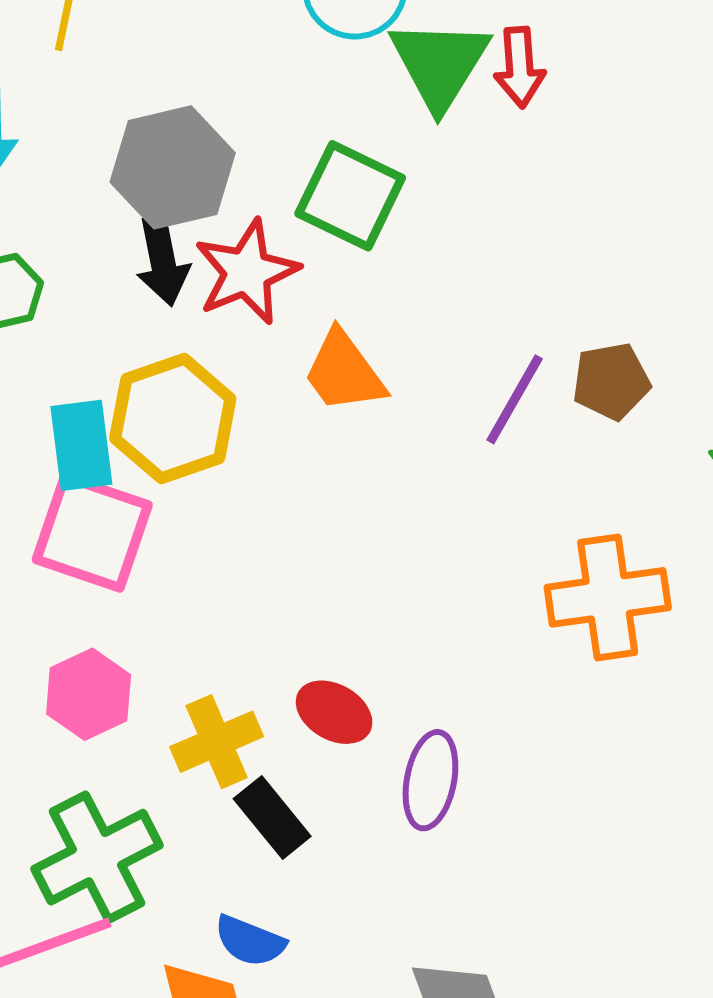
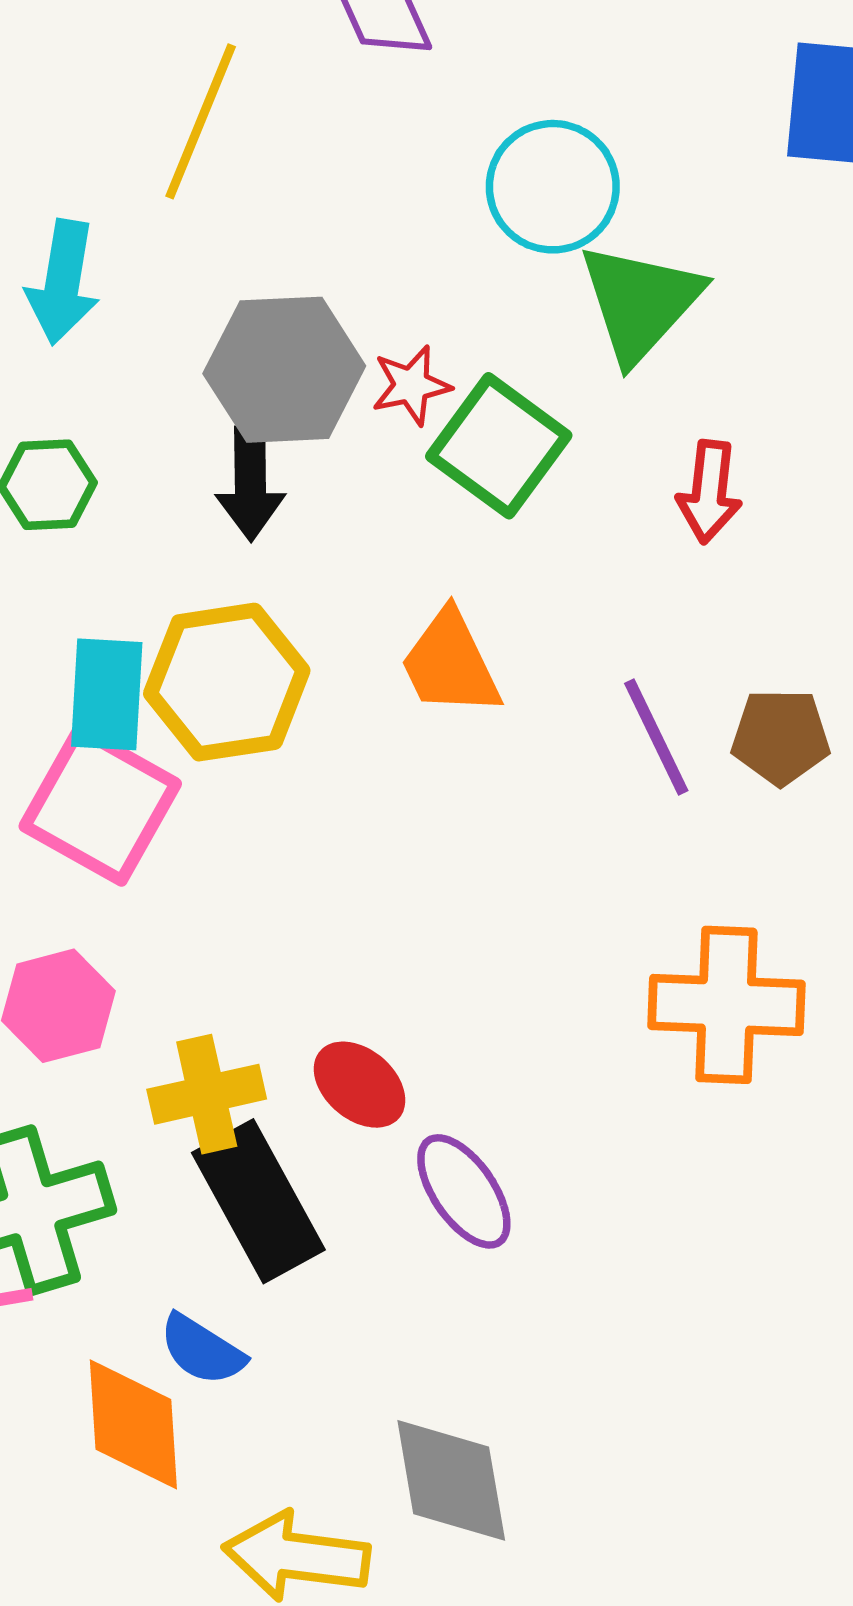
red arrow: (520, 67) -> (709, 492), moved
red star: (247, 272) -> (411, 385), moved, size x0.6
purple line: (515, 399) -> (656, 737), turned -66
purple ellipse: (430, 780) -> (464, 1191), turned -56
black rectangle: (272, 817) -> (258, 1201), size x1.5

